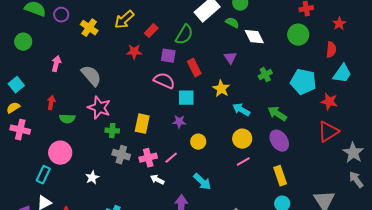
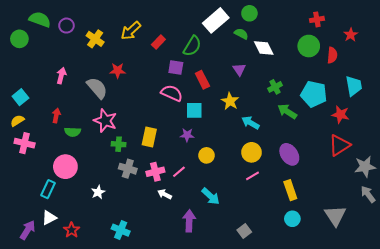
green circle: (23, 42) -> (19, 39), moved
red semicircle: (331, 50) -> (332, 55), moved
red star: (134, 52) -> (118, 71), moved
cyan trapezoid: (342, 74) -> (354, 86), turned -45
green arrow: (277, 114) -> (287, 111), moved
gray star: (353, 153) -> (365, 167), turned 30

